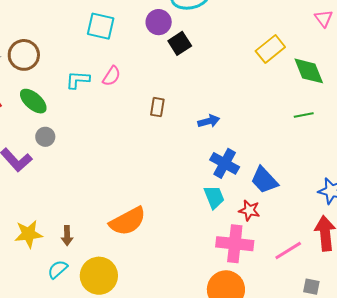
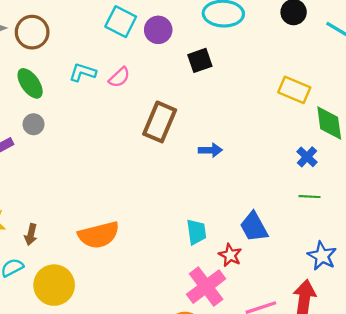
purple circle: (159, 22) -> (158, 30), moved
yellow rectangle: (270, 49) -> (294, 90), turned 48
brown rectangle: (157, 107) -> (160, 122), size x1.8
green line: (304, 115) -> (310, 197), moved
blue cross: (225, 163) -> (307, 157), moved, size x0.7
pink cross: (235, 244) -> (206, 287), turned 33

